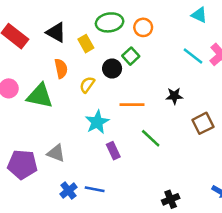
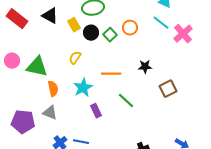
orange circle: (143, 27) -> (130, 28), moved
cyan line: (193, 56) -> (161, 23), moved
orange semicircle: (61, 69) -> (53, 89), moved
black circle: (112, 69) -> (91, 33), moved

